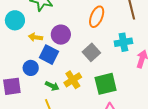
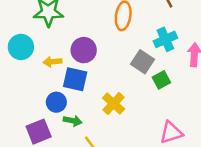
gray square: (91, 52) -> (143, 62), moved
green square: (106, 84) -> (161, 80), moved, size x0.6
green arrow: (52, 86) -> (73, 121), moved

